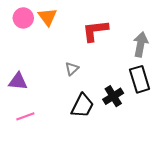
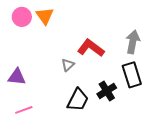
red L-shape: (95, 31) -> (91, 48), moved, turned 44

